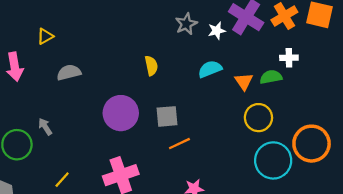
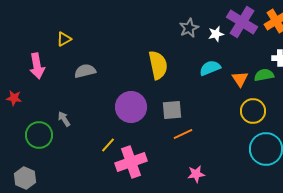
yellow semicircle: (151, 66) -> (158, 65), size x1.6
yellow line: (62, 180) -> (108, 145), moved

